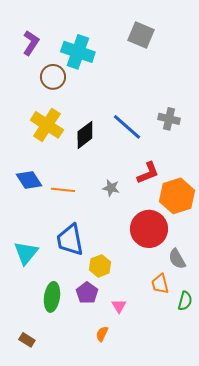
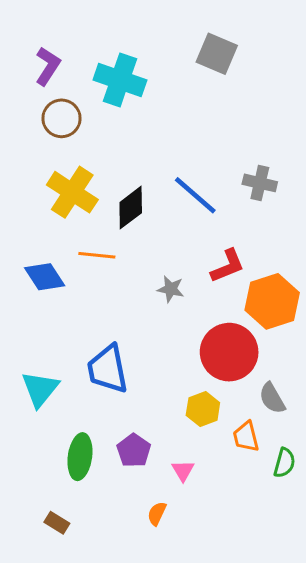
brown circle: (53, 77) -> (62, 118), moved
orange line: (63, 190) -> (97, 255), moved
yellow hexagon: (100, 266) -> (203, 409), moved
brown rectangle: (27, 340) -> (57, 523), moved

